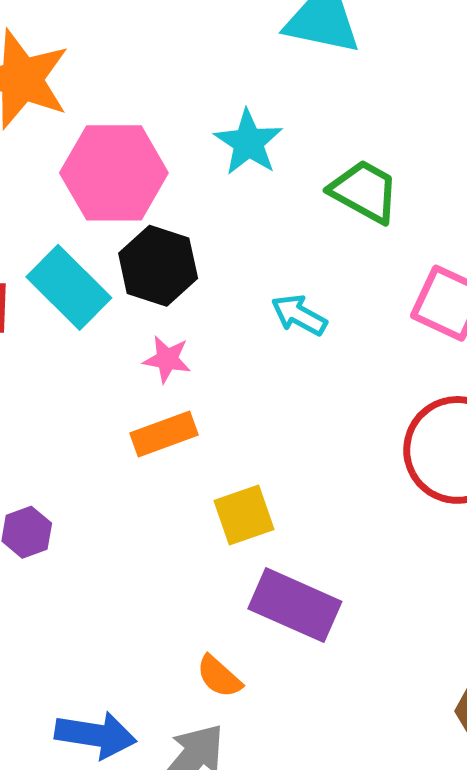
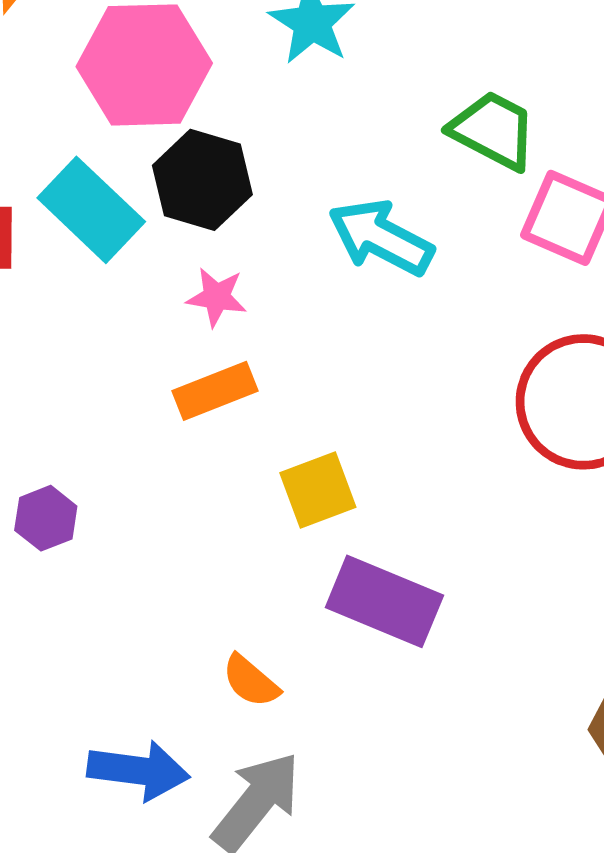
green trapezoid: (364, 191) -> (493, 130), moved
cyan arrow: (299, 315) -> (381, 237), size x1.5
orange semicircle: (219, 677) -> (251, 681), moved

